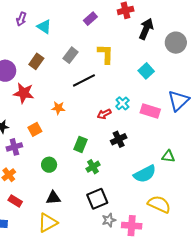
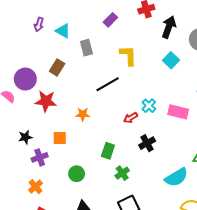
gray rectangle: (71, 55) -> (86, 48), moved, turned -49
cyan square: (146, 71) -> (171, 60), moved
orange square: (35, 129) -> (60, 138), turned 32

